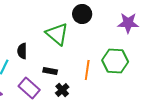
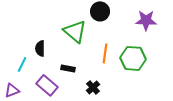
orange line: (87, 70) -> (105, 53), moved
black cross: (62, 90) -> (93, 87), moved

